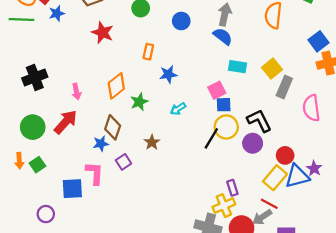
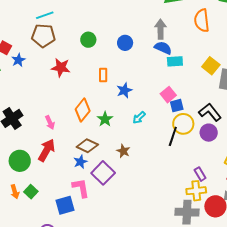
cyan rectangle: (237, 67) -> (175, 61), moved
brown diamond: (113, 127) -> (87, 146), turned -70
purple square: (123, 162) -> (103, 173), size x1.6
yellow cross: (224, 206) -> (196, 191), turned 30

